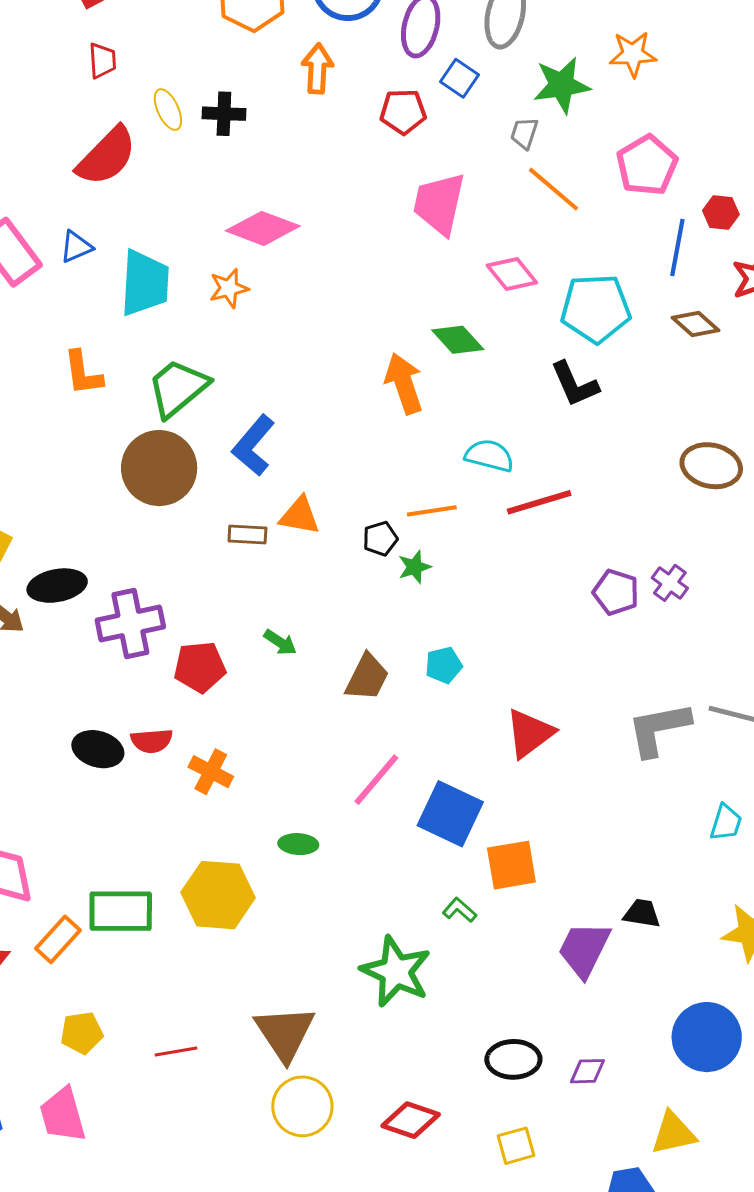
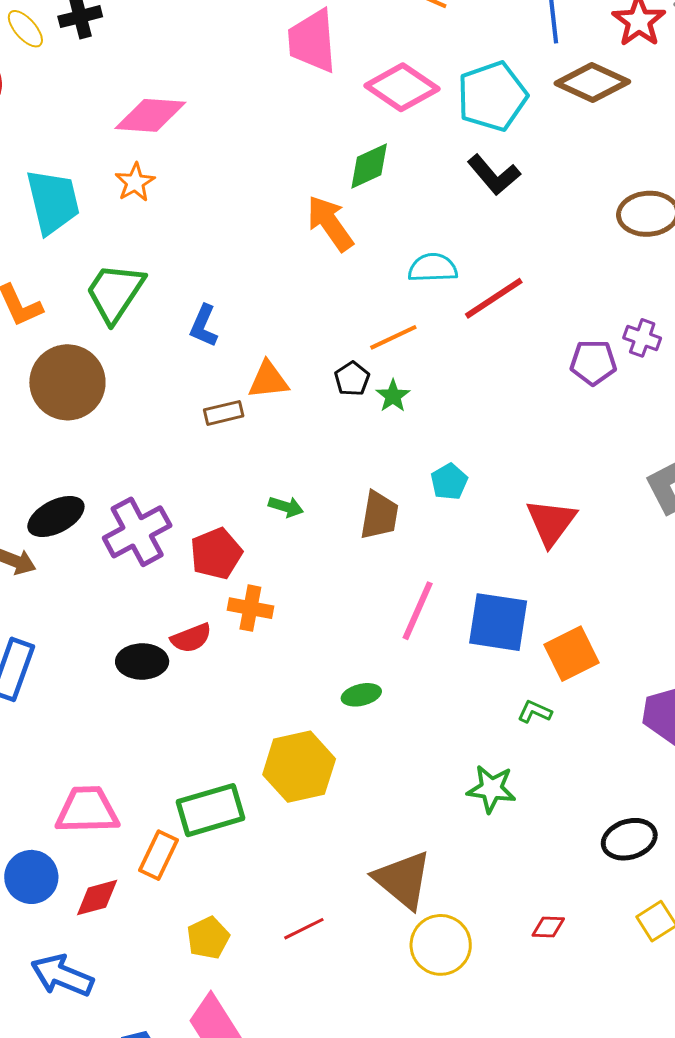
pink diamond: (512, 274) -> (402, 87), size x1.4
brown diamond: (696, 324) -> (592, 82), size x1.5
green diamond: (458, 340) -> (369, 166), turned -56
blue L-shape: (253, 445) -> (204, 326), size x0.7
brown circle: (159, 468) -> (67, 382), moved
orange cross: (211, 772) -> (250, 608), moved
green star: (396, 971) -> (491, 789), size x0.7
red diamond: (411, 1120) -> (548, 927), size x0.6

